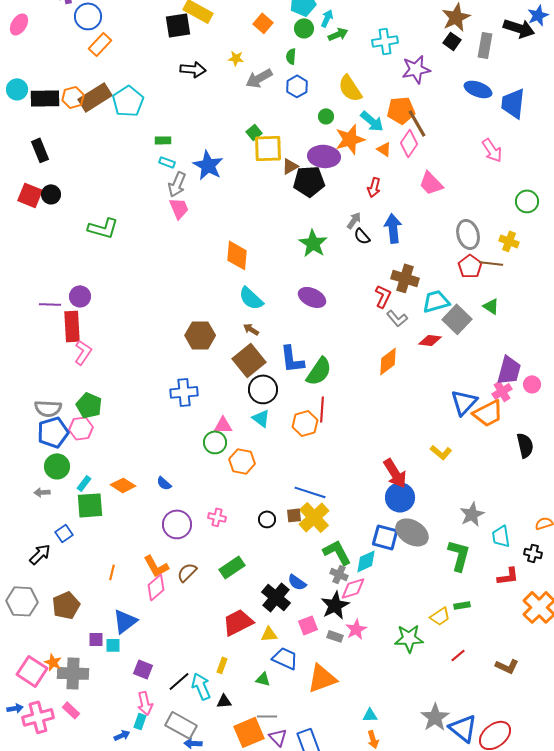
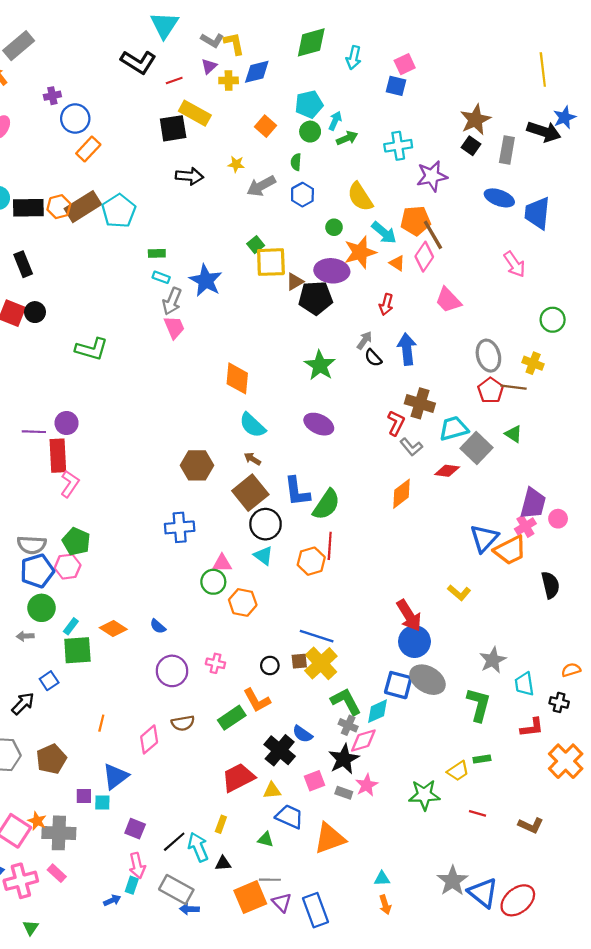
orange L-shape: (156, 566) -> (257, 700), moved
brown semicircle: (187, 572) -> (183, 723), turned -145
red line: (458, 655) -> (478, 813), turned 56

